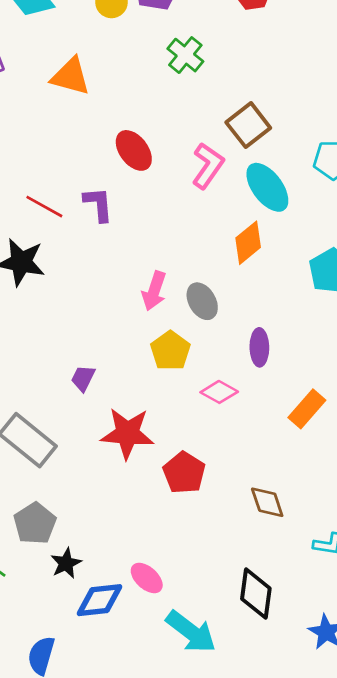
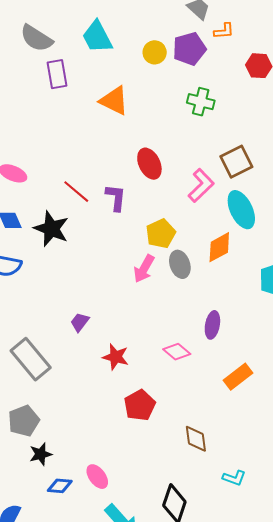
green cross: (185, 55) -> (201, 102), turned -36
gray ellipse: (202, 301) -> (180, 264), moved
yellow pentagon: (170, 351) -> (161, 234), moved
red star: (127, 433) -> (116, 357), moved, size x0.7
blue diamond: (100, 600) -> (60, 486), size x0.7

